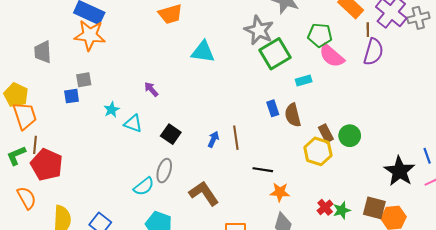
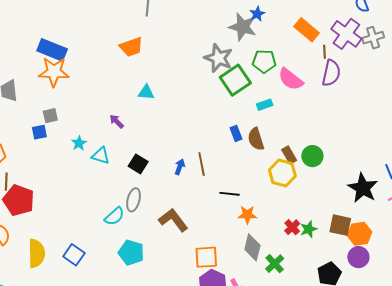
green pentagon: (320, 35) -> (264, 61), moved
cyan triangle: (203, 52) -> (146, 92), moved, size x0.7

